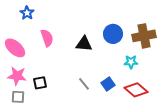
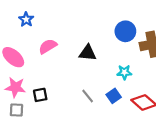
blue circle: (113, 34) -> (125, 31), moved
pink semicircle: (47, 38) -> (48, 46), turned -102
cyan star: (131, 62) -> (124, 72), moved

